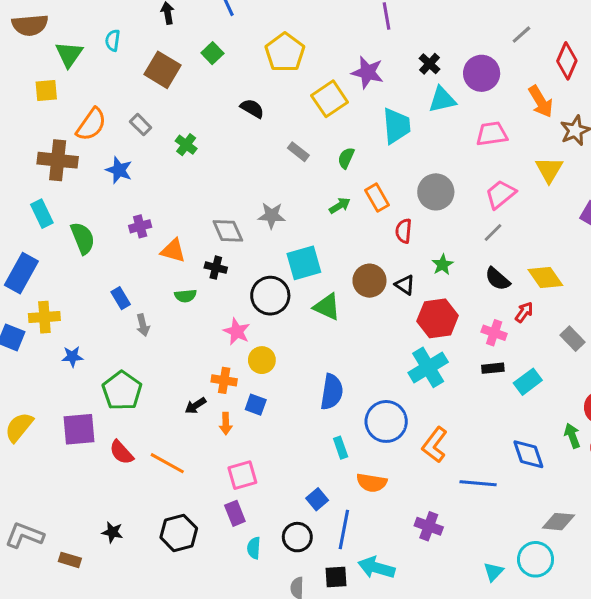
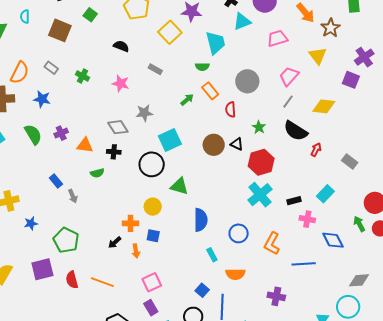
green semicircle: (346, 158) -> (202, 67), moved, turned -104
green semicircle: (83, 238) -> (33, 134), moved
yellow diamond: (545, 277) -> (324, 106), moved, turned -40
black semicircle: (498, 279) -> (296, 131), size x1.4
green triangle: (327, 307) -> (179, 186), moved
pink star: (237, 331) -> (121, 84), moved
pink cross: (494, 333) -> (307, 219), moved
black rectangle: (493, 368) -> (294, 201), moved
blue circle: (386, 421) -> (239, 233), size x0.7
red semicircle: (121, 452) -> (72, 280), turned 36

